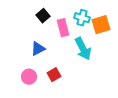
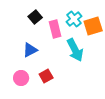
cyan cross: (82, 18) -> (74, 19), turned 35

